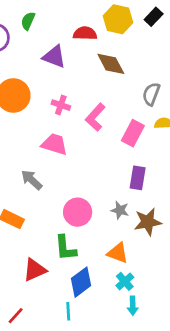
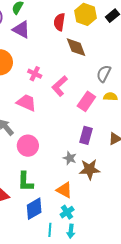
red semicircle: (85, 33) -> (59, 22), turned -90
purple triangle: (54, 57) -> (21, 30), moved
pink circle: (78, 212) -> (28, 146), moved
cyan line: (68, 311) -> (50, 230), moved

